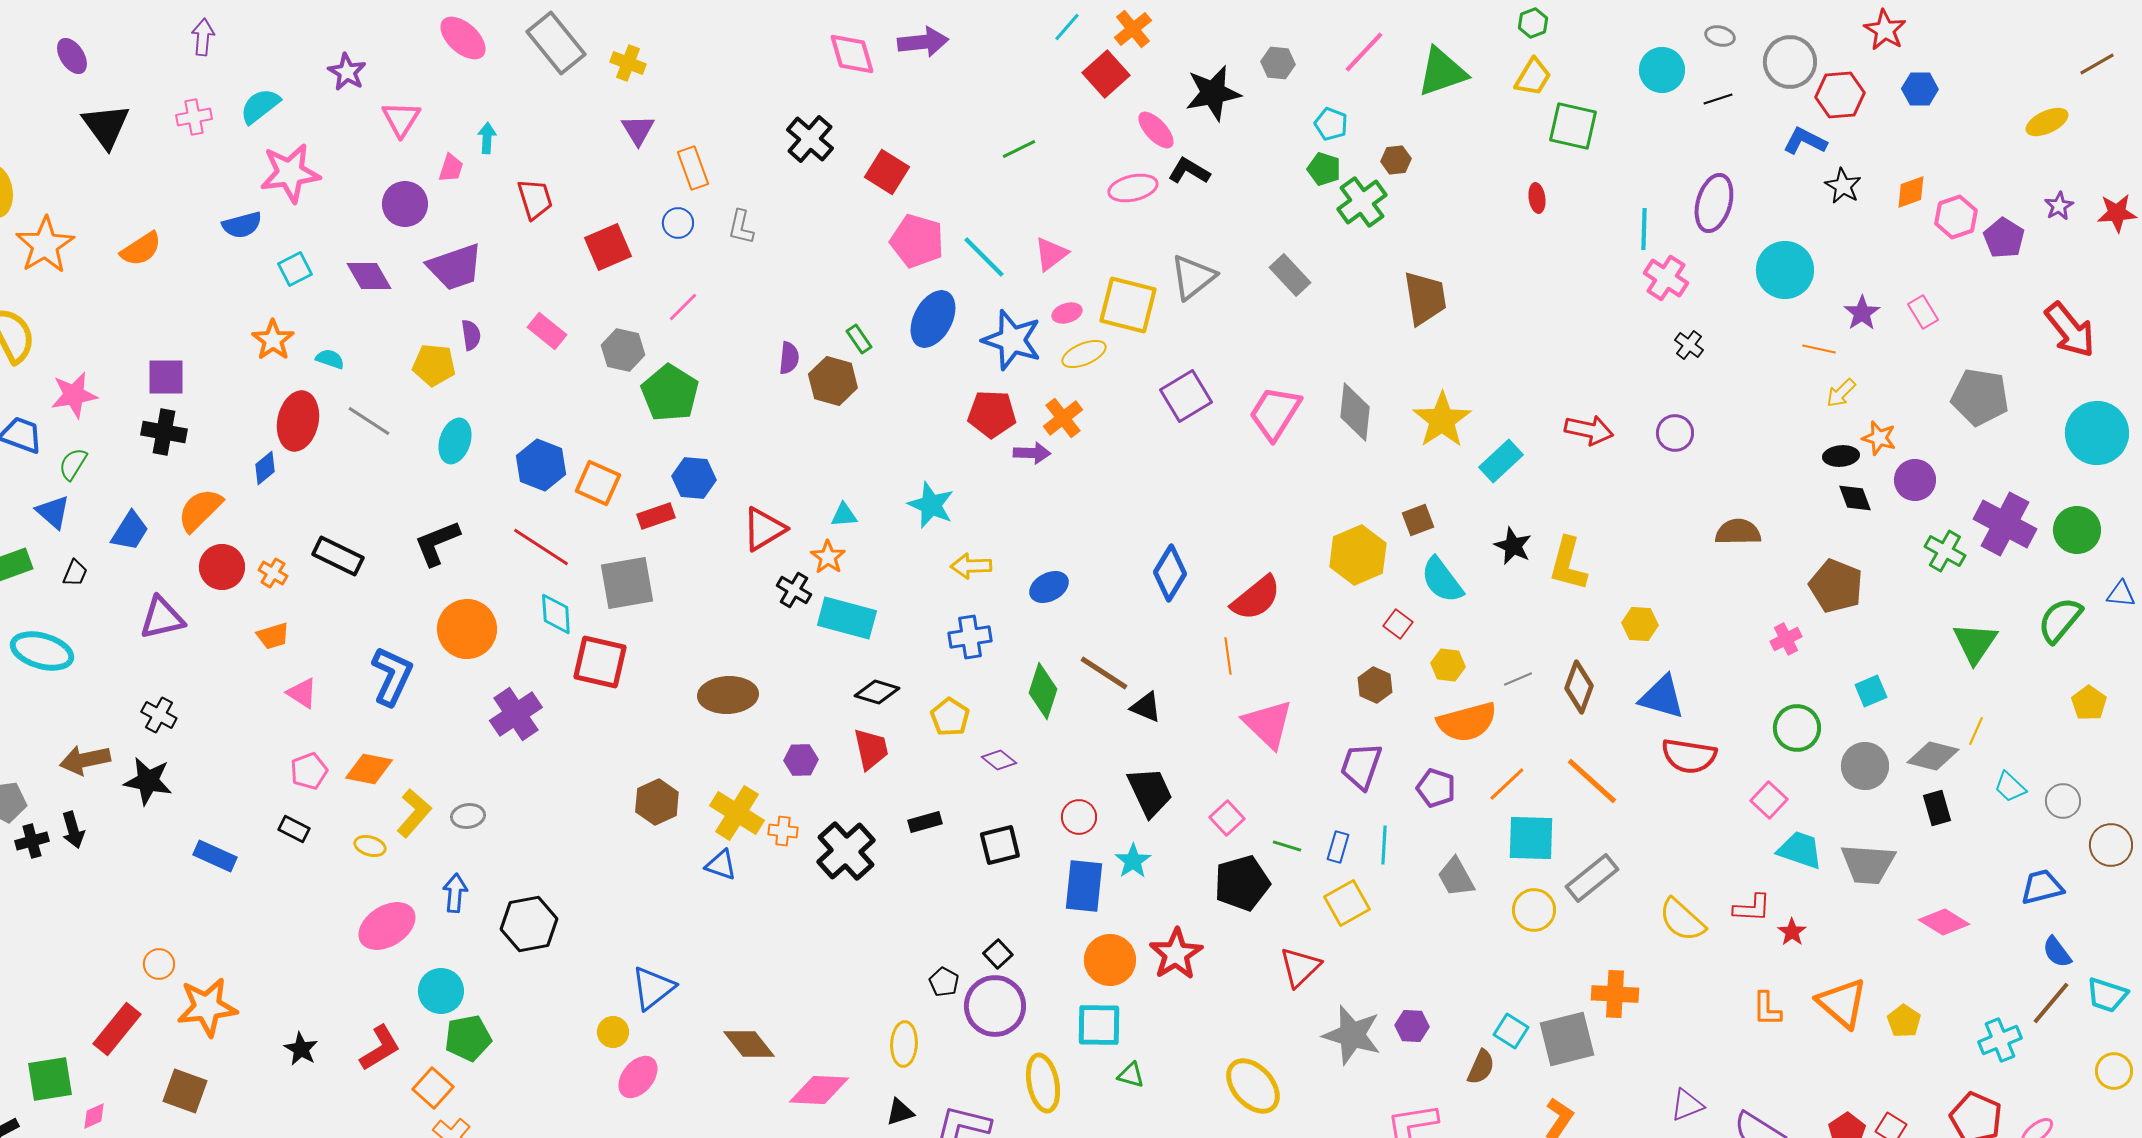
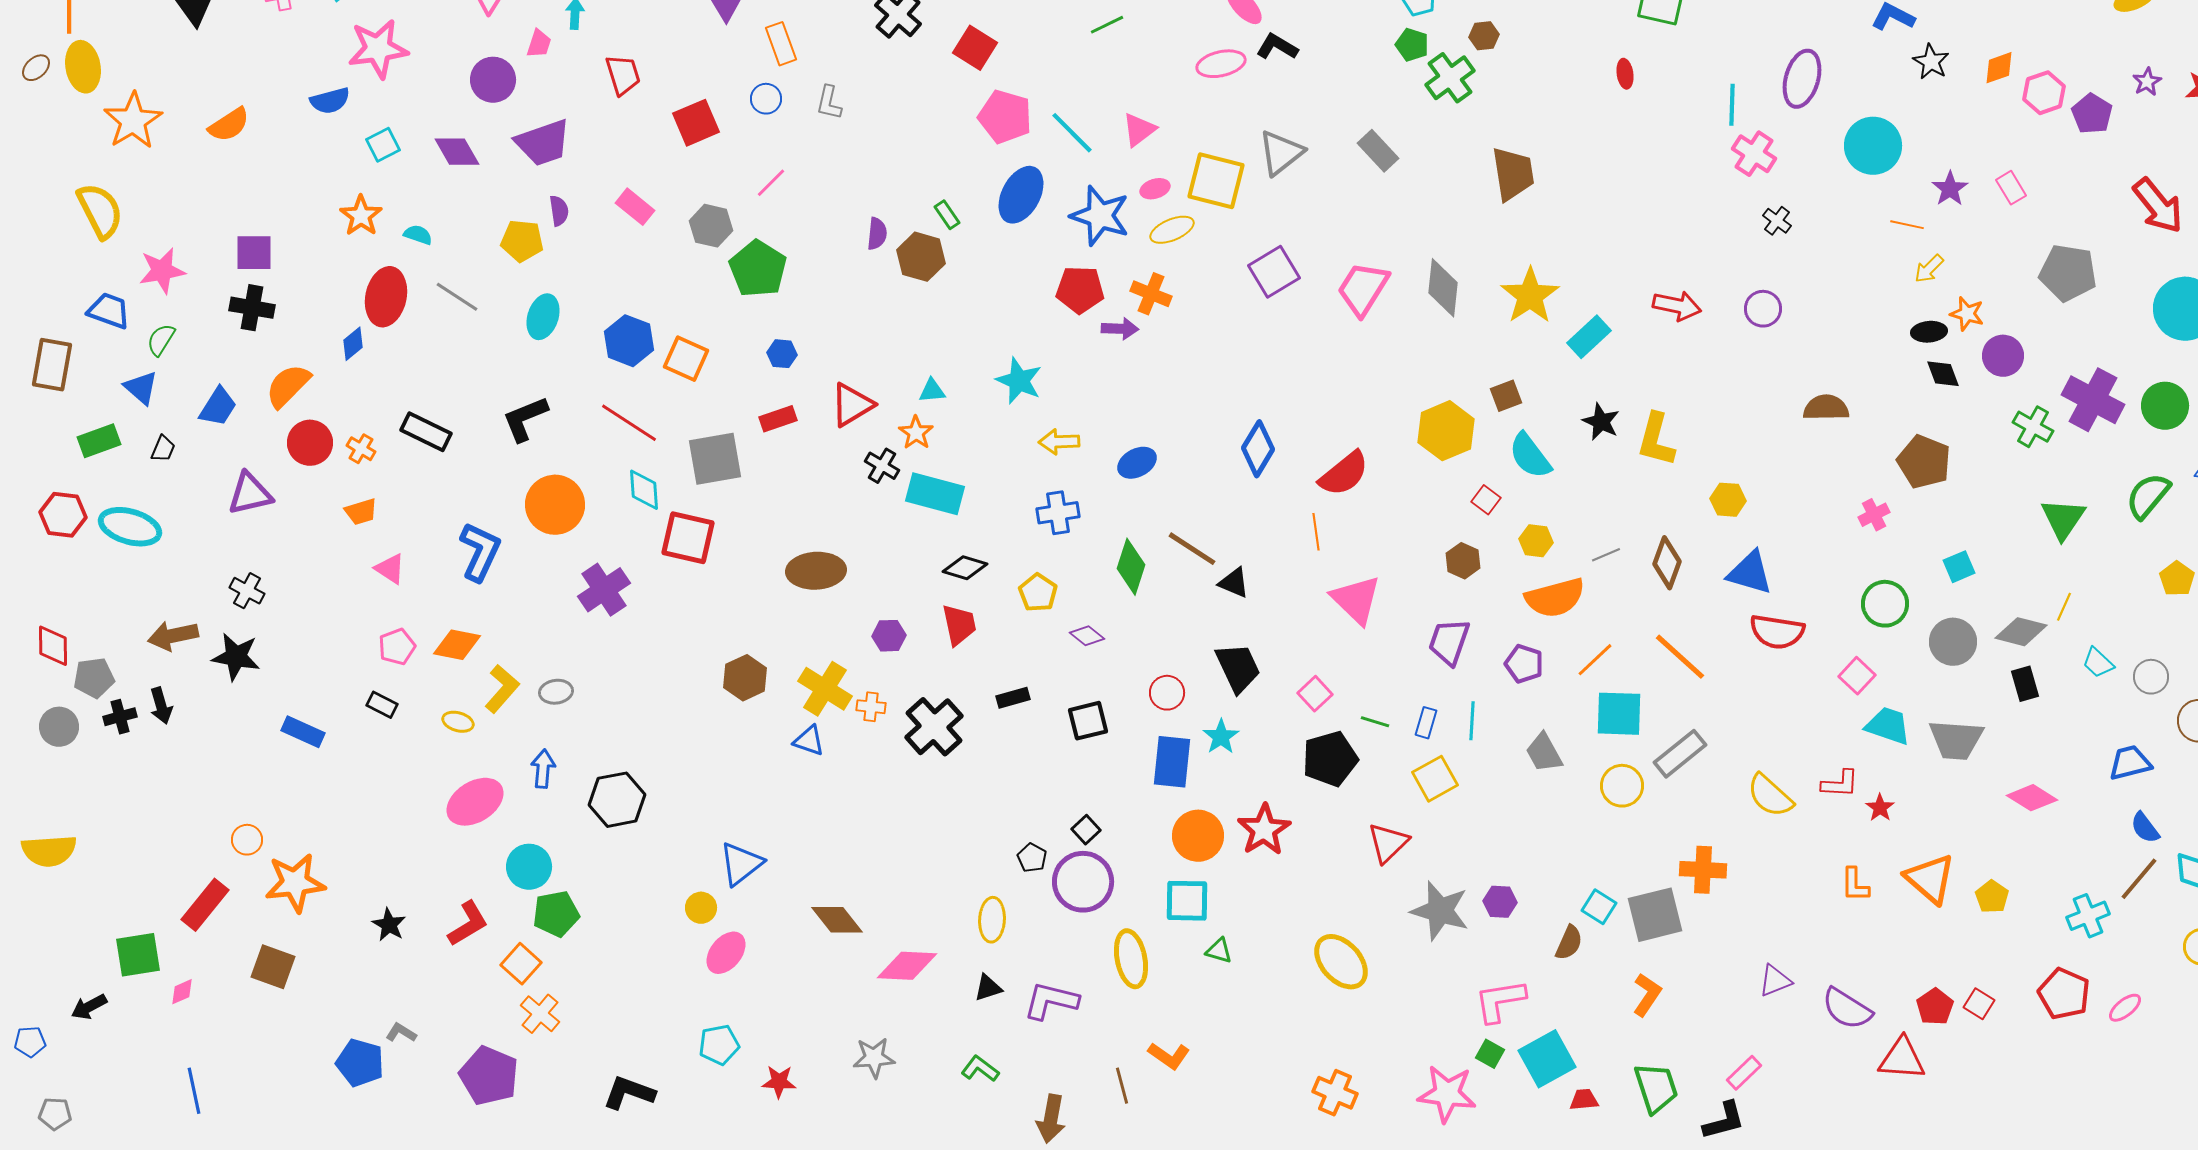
orange cross: (1063, 418) -> (1151, 294), turned -30
blue hexagon: (694, 478) -> (782, 354), size x0.7
red rectangle: (656, 516) -> (778, 419), moved

